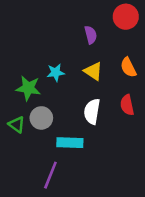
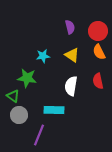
red circle: (126, 17) -> (98, 31), moved
green star: (28, 88) -> (27, 78), moved
gray circle: (41, 118) -> (19, 115), moved

